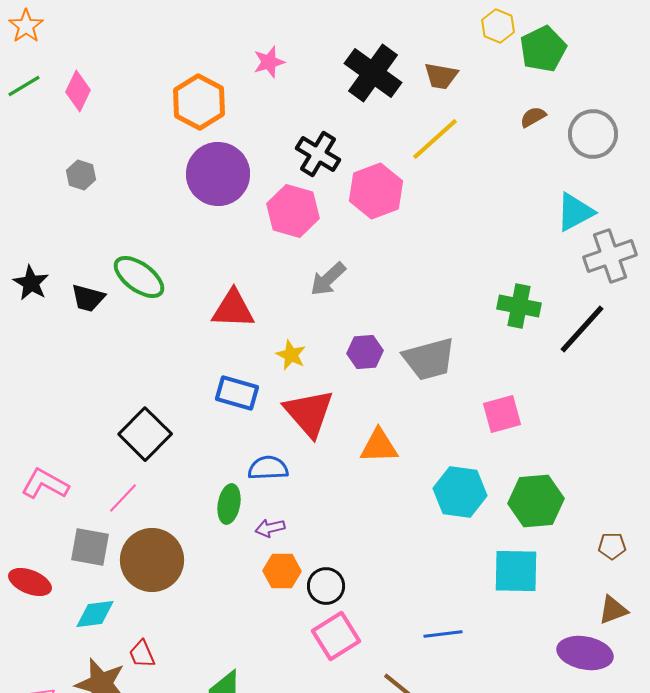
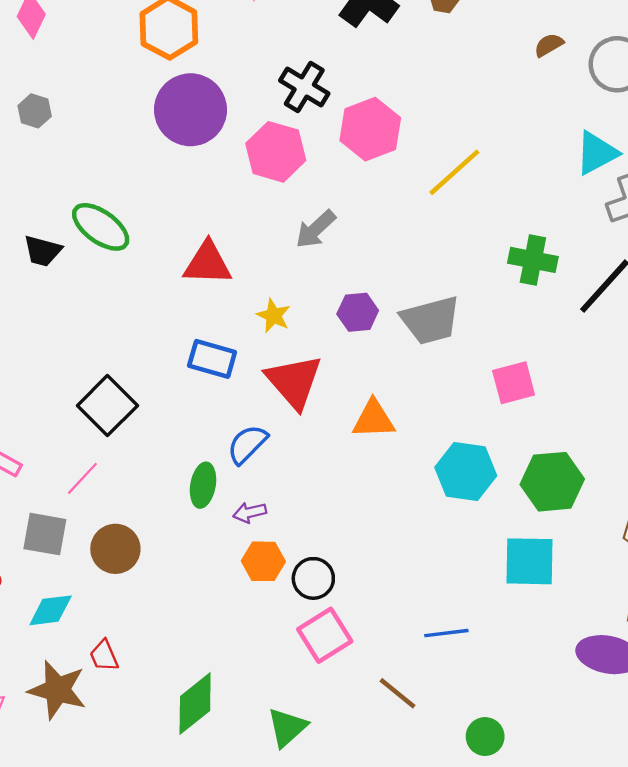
yellow line: (435, 139) -> (454, 172), moved
blue semicircle: (268, 468) -> (247, 444), turned -42
brown circle: (152, 560) -> (115, 549), size x0.7

